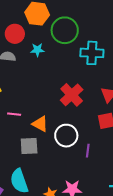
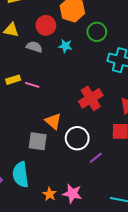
green circle: (65, 30) -> (97, 32), size x0.7
pink line: (14, 114) -> (32, 85), moved
purple line: (88, 151) -> (96, 158), turned 32

